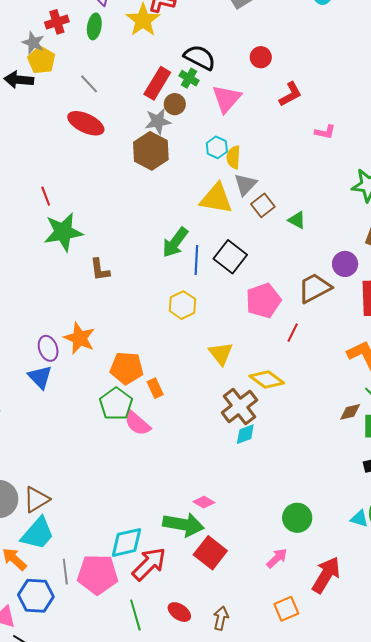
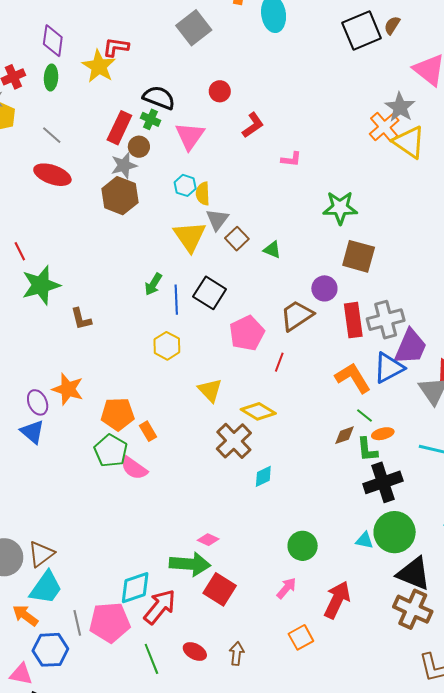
yellow triangle: (216, 199) -> (190, 236), turned 51
green arrow: (175, 242) -> (153, 284), size x0.7
cyan diamond: (245, 434) -> (263, 476), moved

